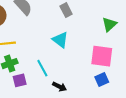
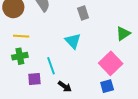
pink square: (102, 56) -> (111, 63), turned 30
purple square: (20, 80) -> (34, 79), moved

